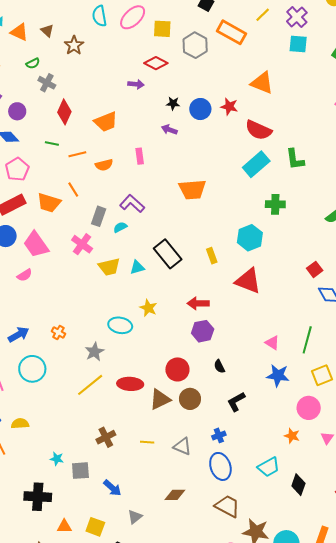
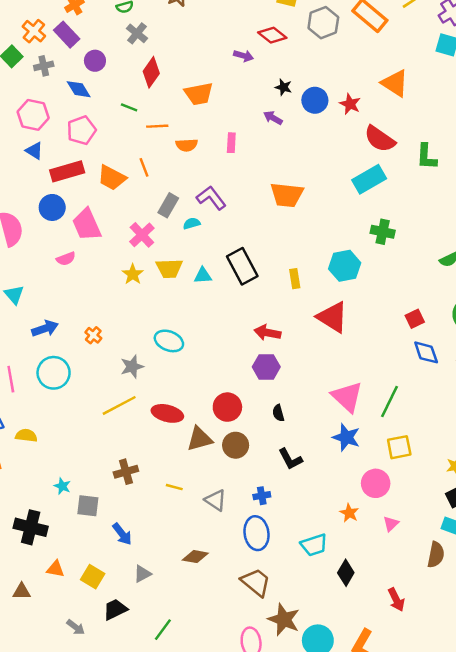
green L-shape: (295, 159) -> (426, 157), moved
yellow star: (148, 308) -> (133, 274), moved
pink triangle: (272, 343) -> (347, 397), size x1.8
black L-shape: (236, 402) -> (290, 459), turned -100

